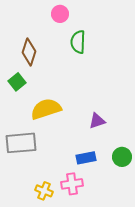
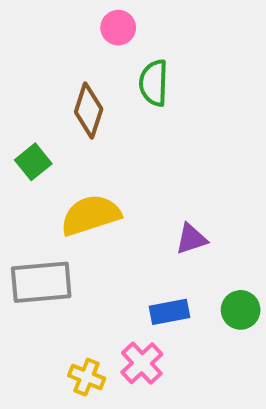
brown diamond: (29, 52) -> (89, 111), moved
pink cross: (72, 184) -> (142, 363), turned -35

